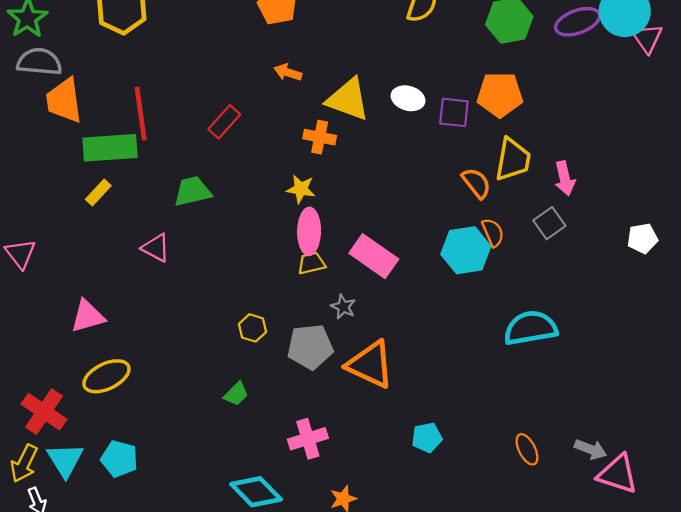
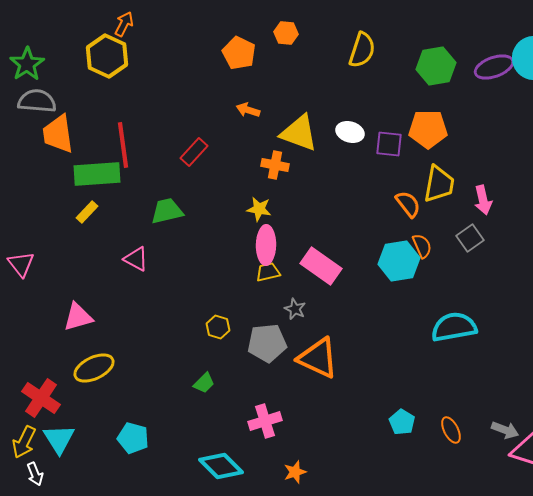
cyan pentagon: (427, 438) -> (402, 422), moved, turned -30
cyan pentagon: (119, 459) -> (133, 438), moved

